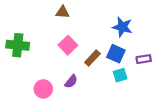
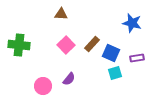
blue star: (122, 27) -> (132, 23), moved
brown rectangle: (92, 58) -> (92, 44), moved

